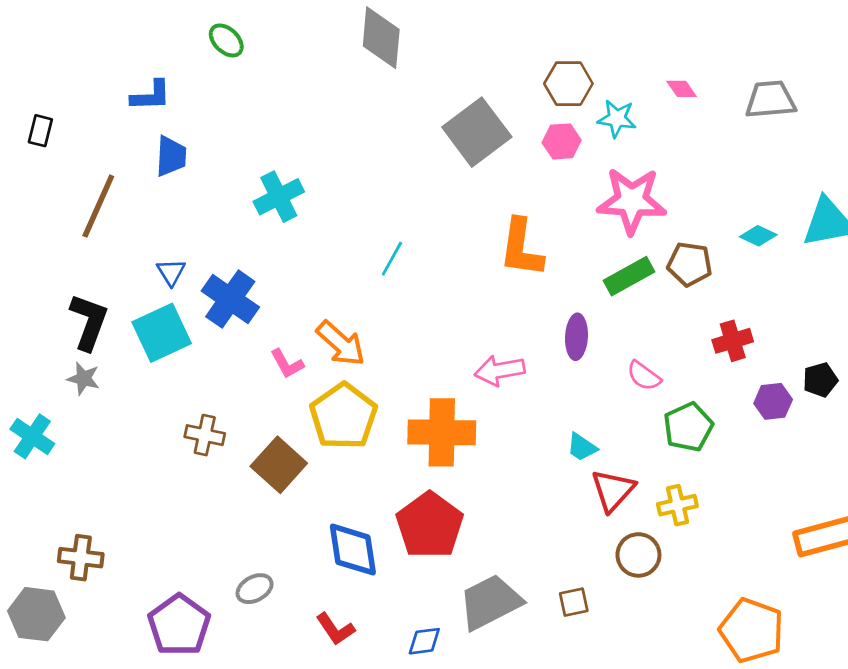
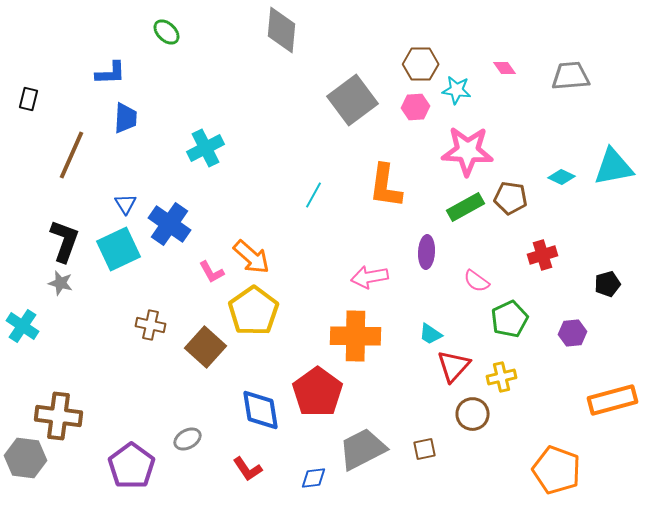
cyan line: (392, 259) -> (314, 195), moved
purple hexagon: (773, 401) -> (572, 333), moved
orange cross: (442, 432) -> (356, 336), moved
brown cross: (81, 558) -> (58, 416), size x1.4

